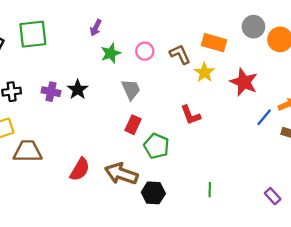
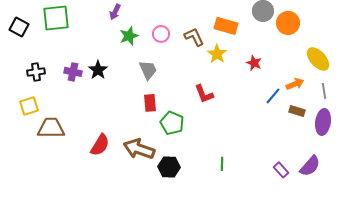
red star: (244, 82) -> (254, 63), size x0.6
red rectangle: (133, 125) -> (150, 103), turned -30

